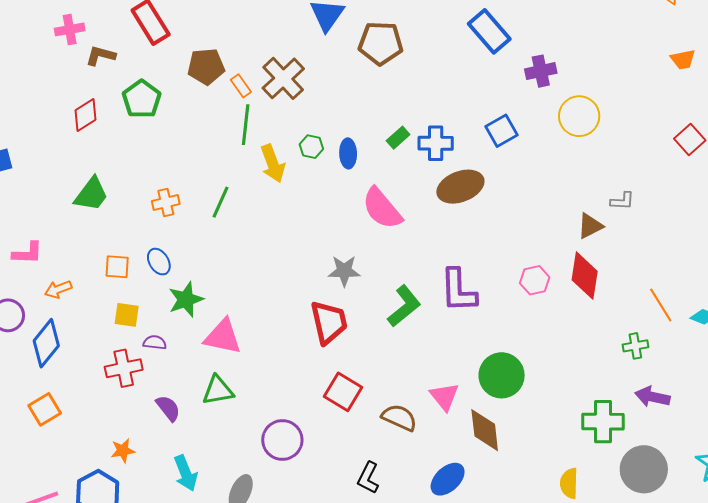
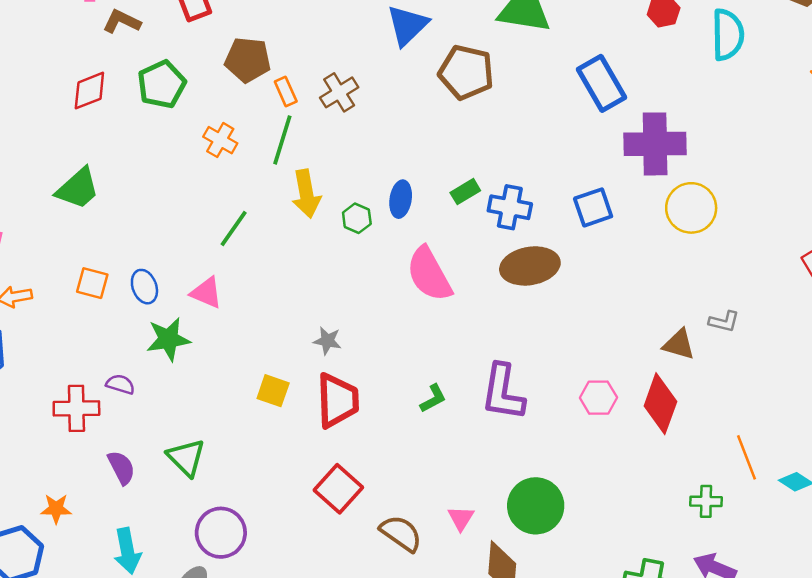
purple cross: (541, 71) -> (655, 144), size x1.6
brown cross: (283, 78) -> (339, 92), size x0.7
green hexagon: (311, 147) -> (357, 218), moved
orange cross: (166, 203) -> (220, 140), moved, turned 32
brown triangle: (590, 226) -> (679, 344), turned 32
gray star: (344, 271) -> (327, 341), moved, size x0.7
green L-shape: (404, 306) -> (433, 398), size x0.6
yellow square: (127, 315) -> (273, 391), moved
pink triangle: (223, 337) -> (206, 293), moved, size x0.7
green triangle: (218, 390) -> (186, 458), turned 44
pink triangle: (444, 397) -> (461, 518), size x0.7
purple circle: (282, 440) -> (221, 533), moved

